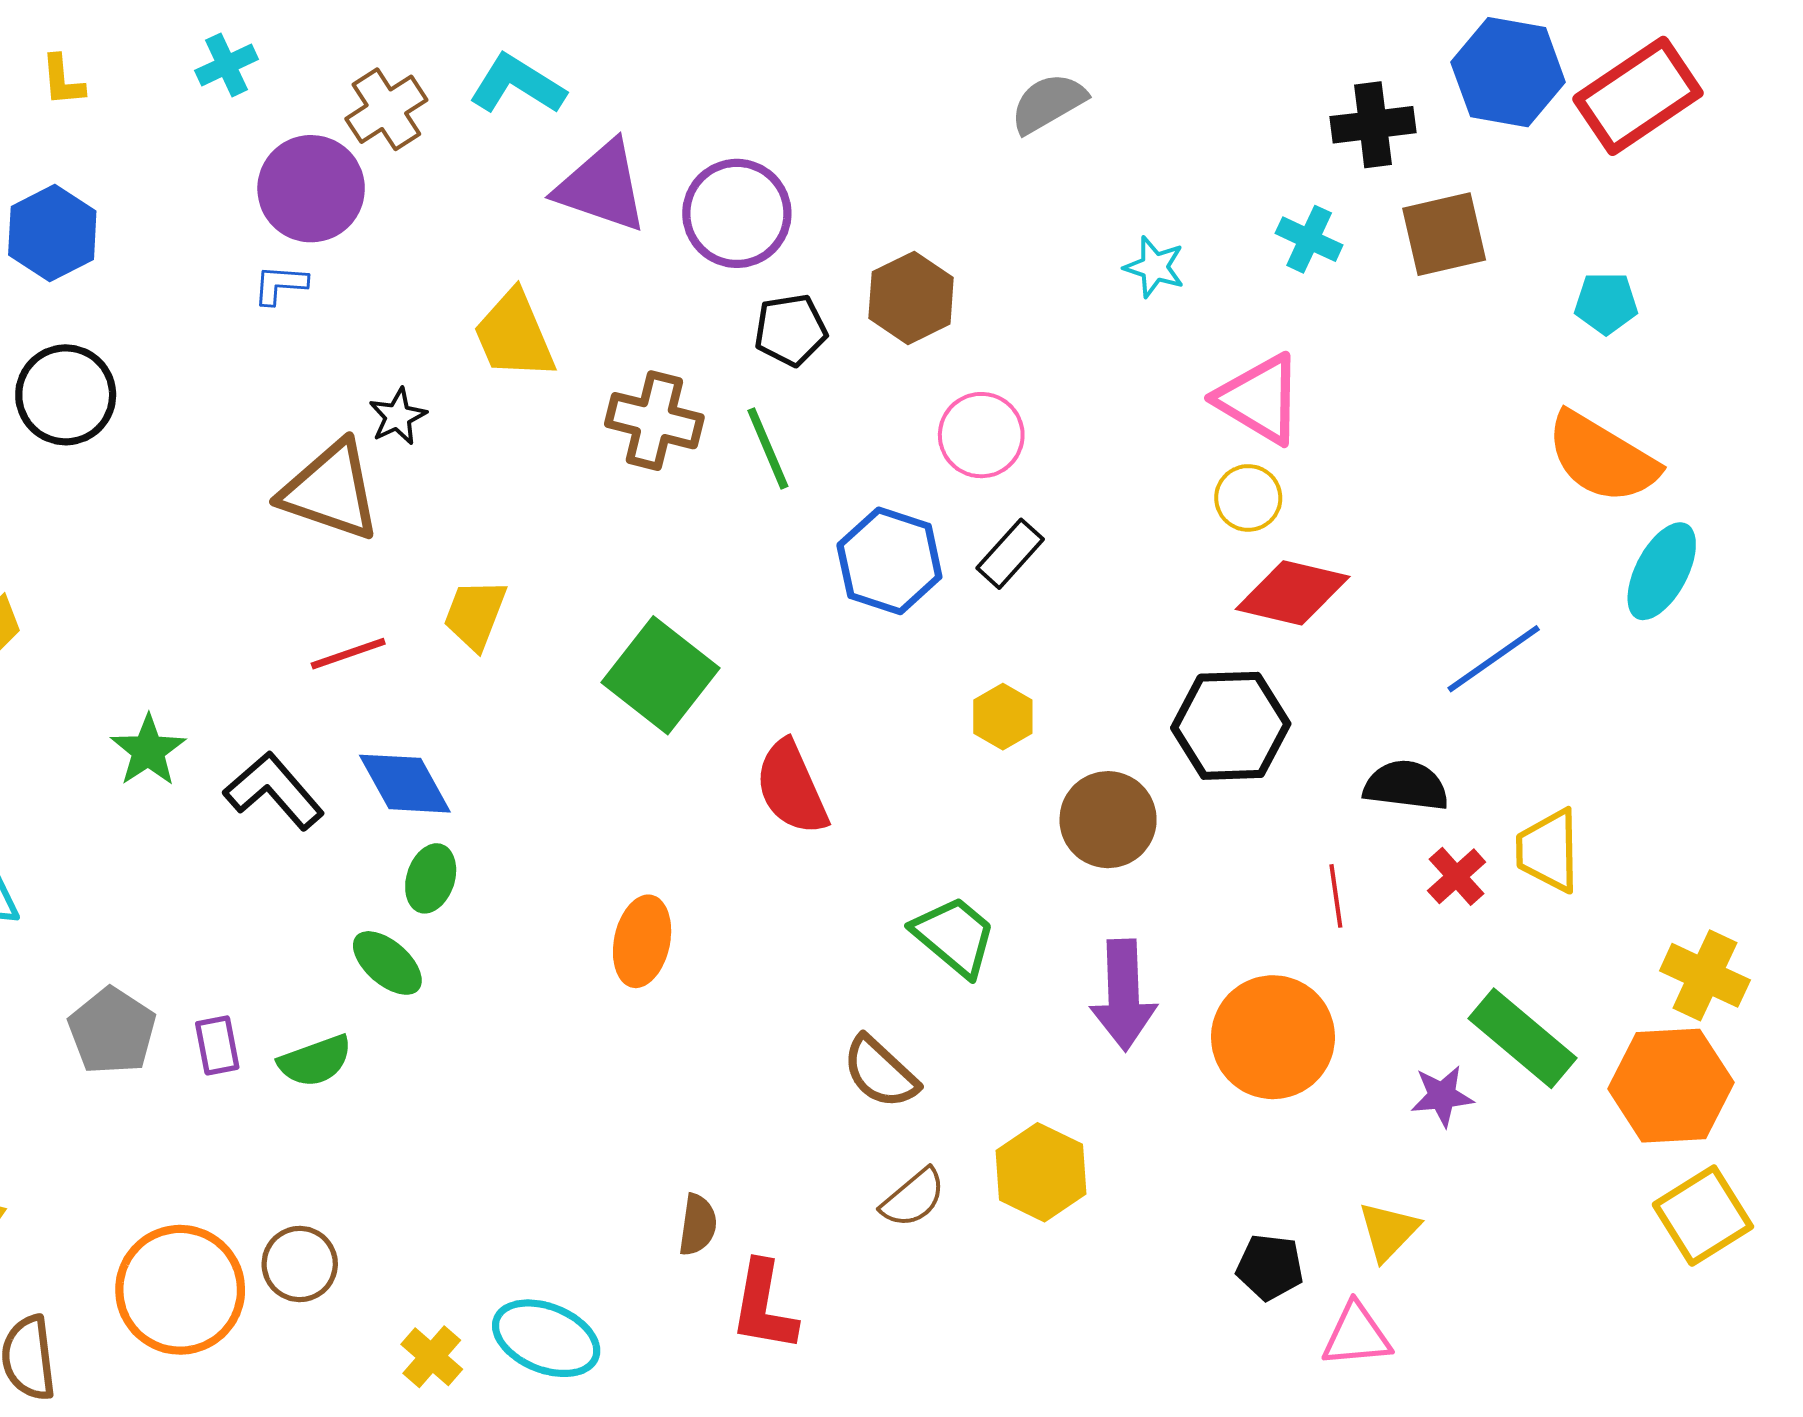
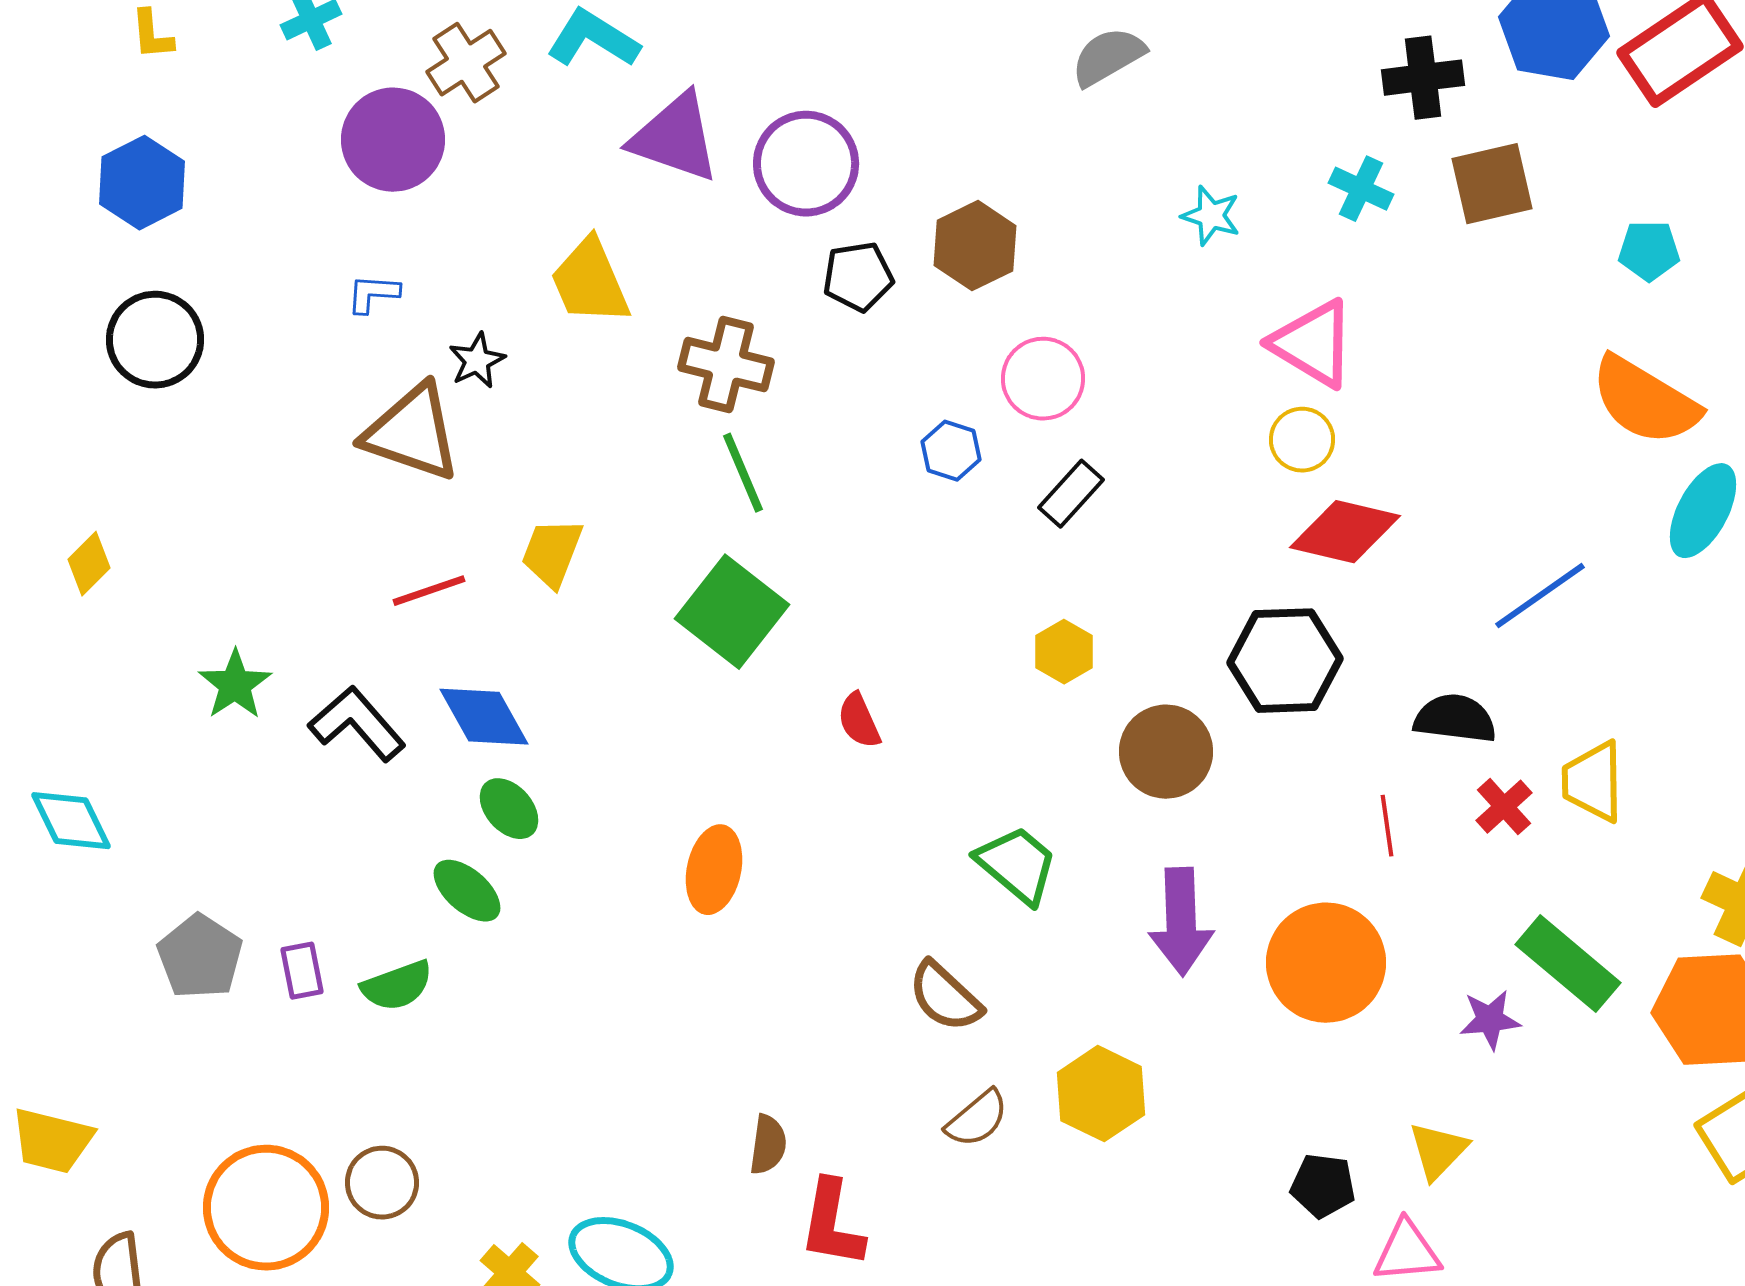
blue L-shape: (280, 285) -> (373, 294), moved
green line: (768, 448) -> (743, 473), moved
blue hexagon: (889, 561) -> (951, 451), moved, size x0.6
red semicircle: (792, 788) -> (859, 721), size x0.6
green ellipse: (431, 878) -> (509, 809), turned -60

